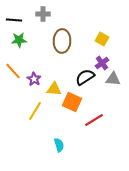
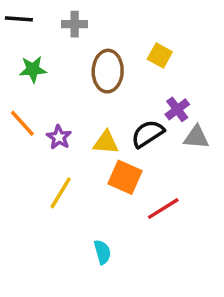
black line: (14, 20) -> (19, 19), moved
yellow square: (102, 39) -> (160, 55), moved
yellow triangle: (54, 89) -> (106, 142), moved

